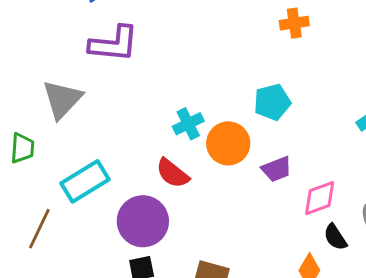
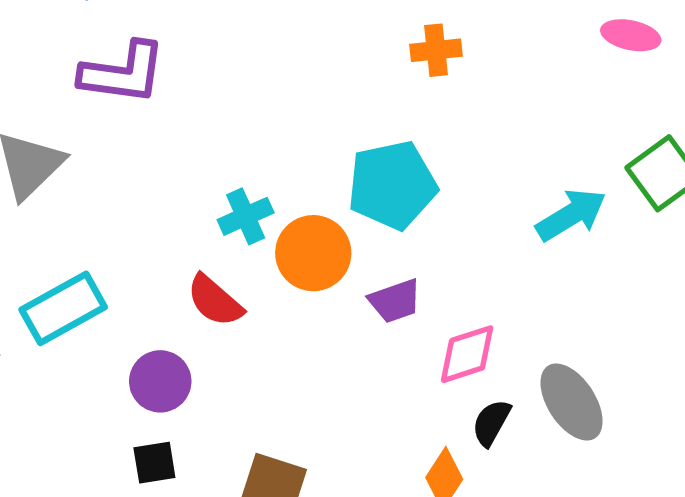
cyan pentagon: (272, 102) -> (392, 185), size x1.4
purple circle: (143, 221) -> (160, 381), size x0.7
black semicircle: (335, 237) -> (491, 423), turned 60

